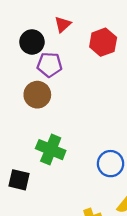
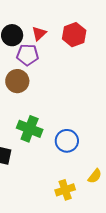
red triangle: (63, 24) -> (39, 34), moved
blue circle: (111, 164) -> (67, 141), moved

